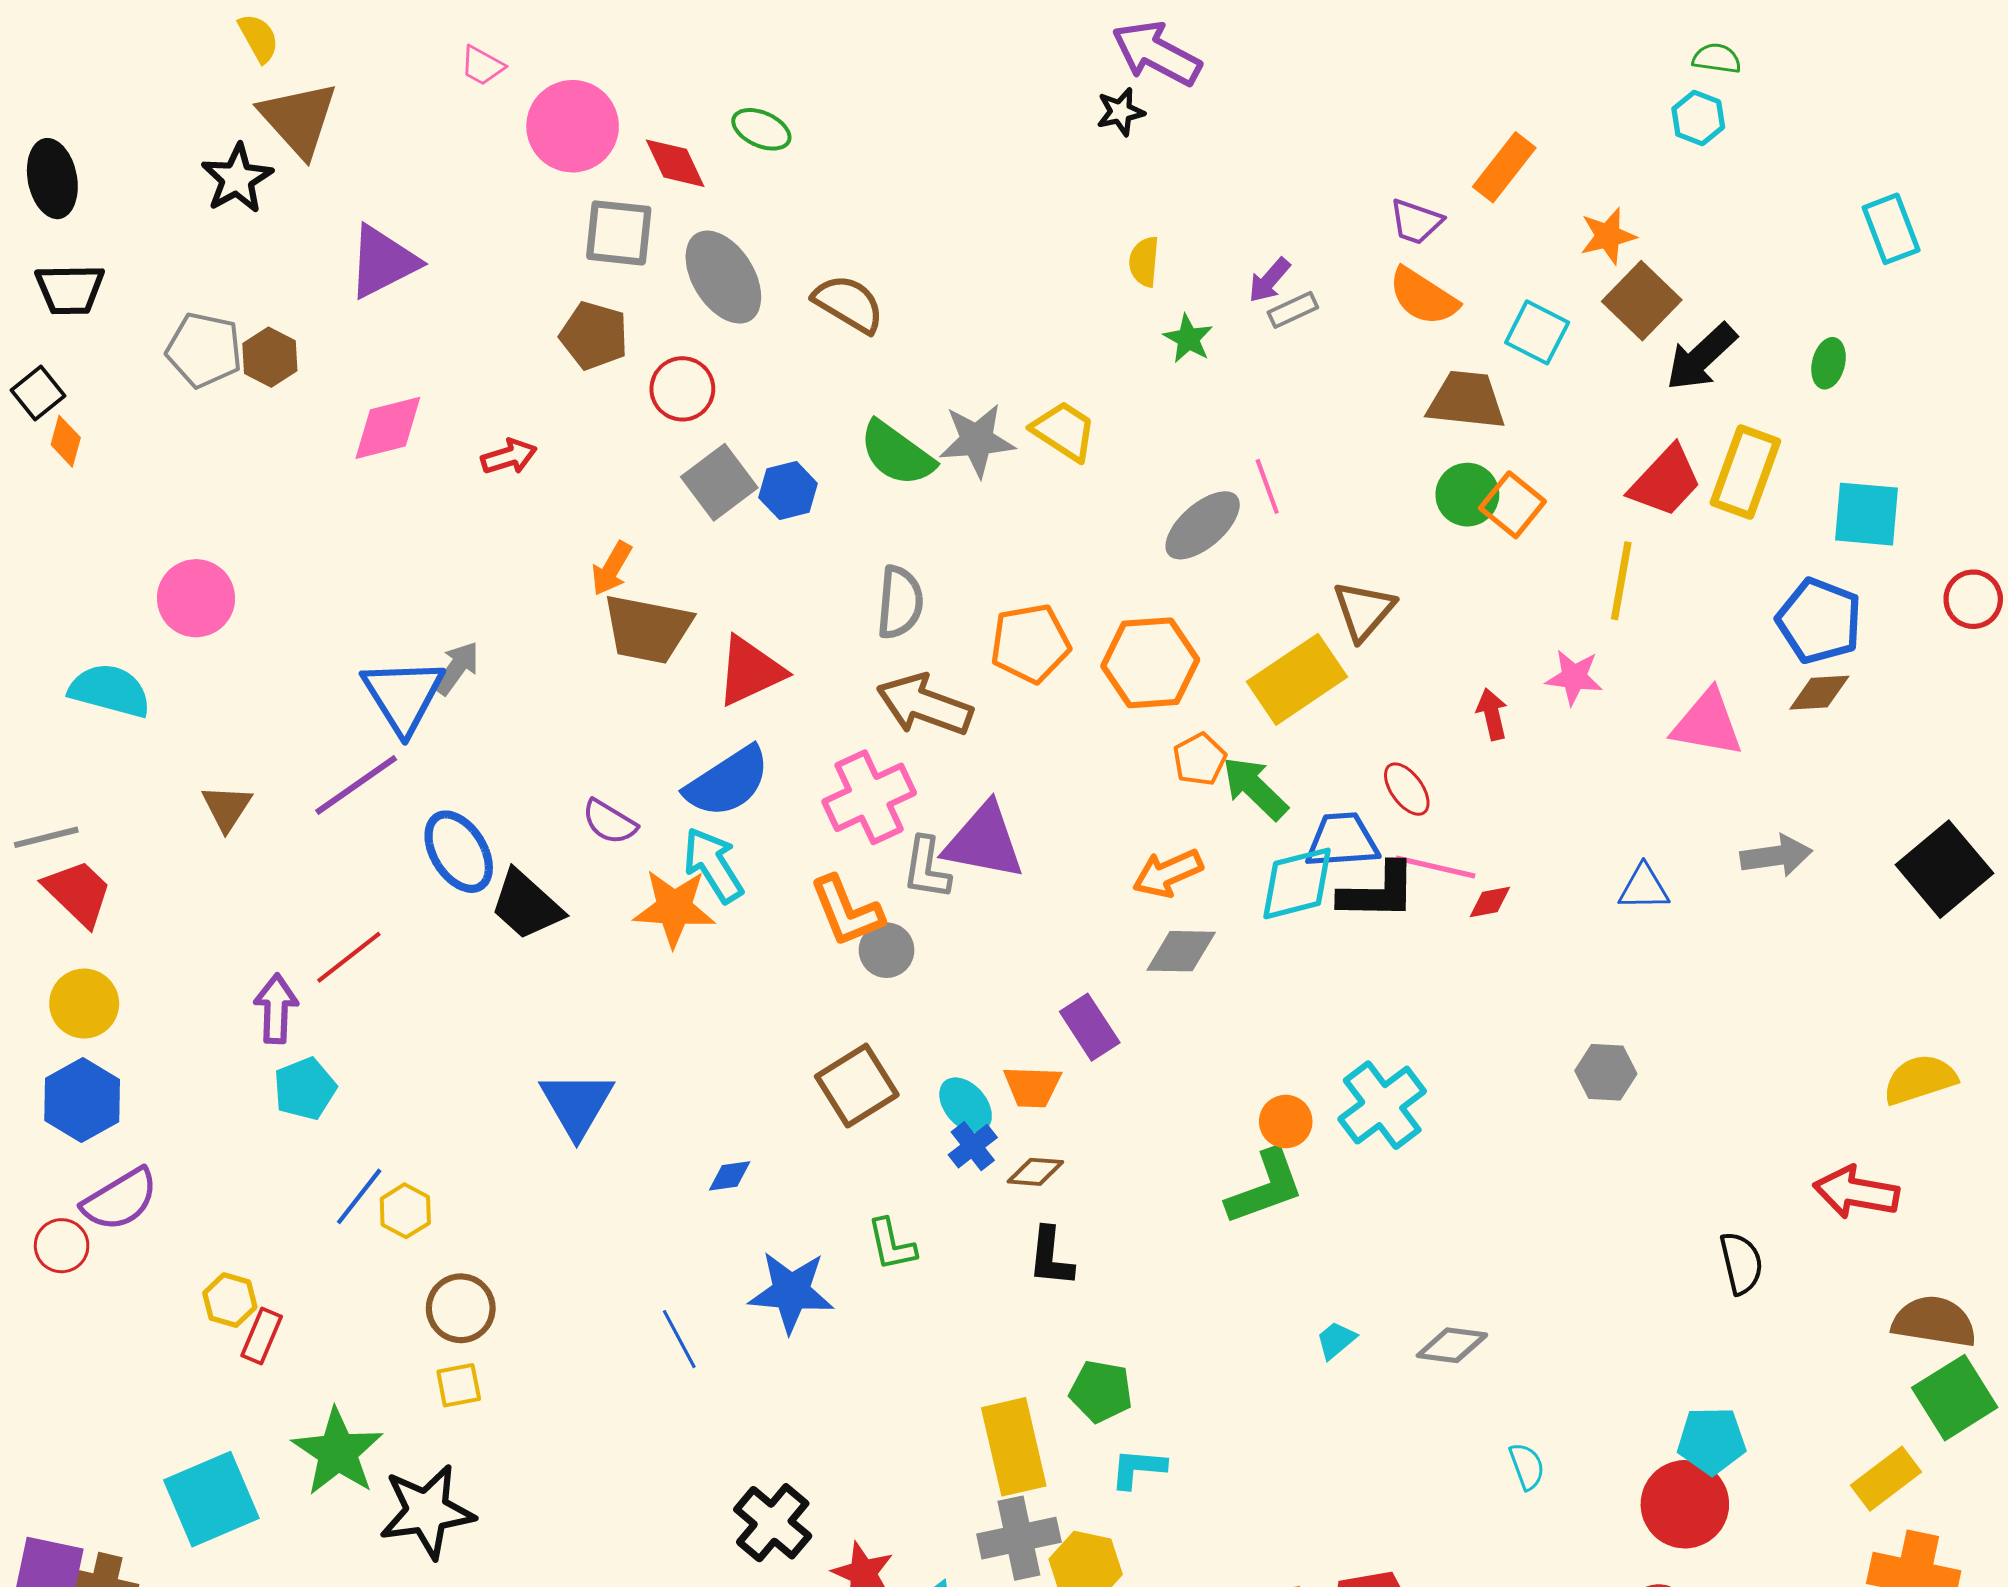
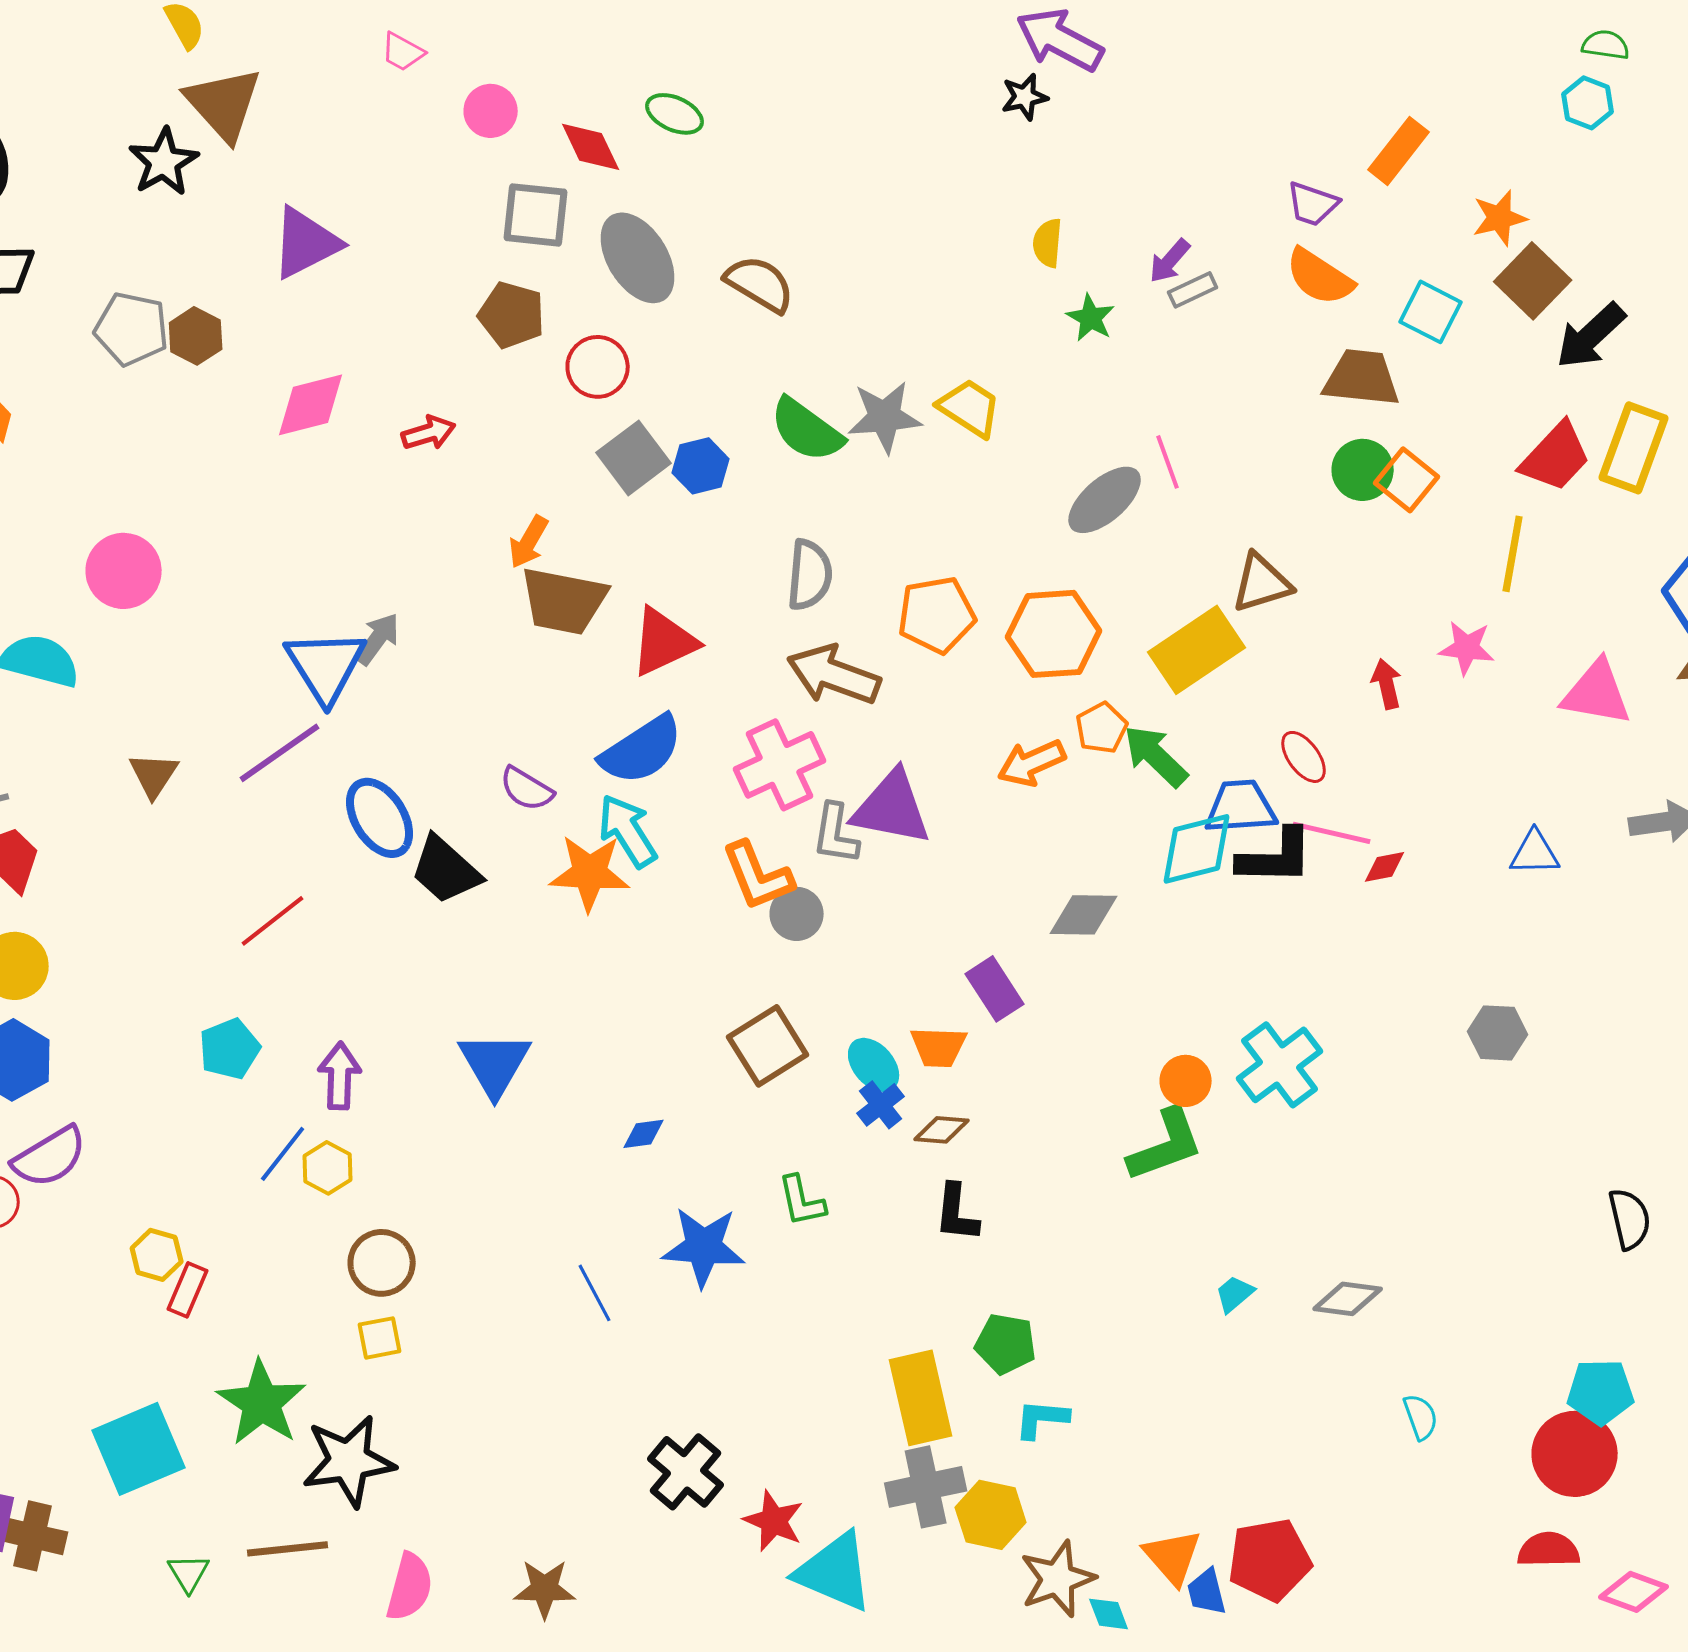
pink circle: (573, 126) -> (491, 111), size x0.6
brown triangle: (1364, 611) -> (1262, 583), turned 32
orange arrow: (1168, 873) -> (1032, 763), moved
purple arrow: (276, 1009) -> (340, 1076), moved

